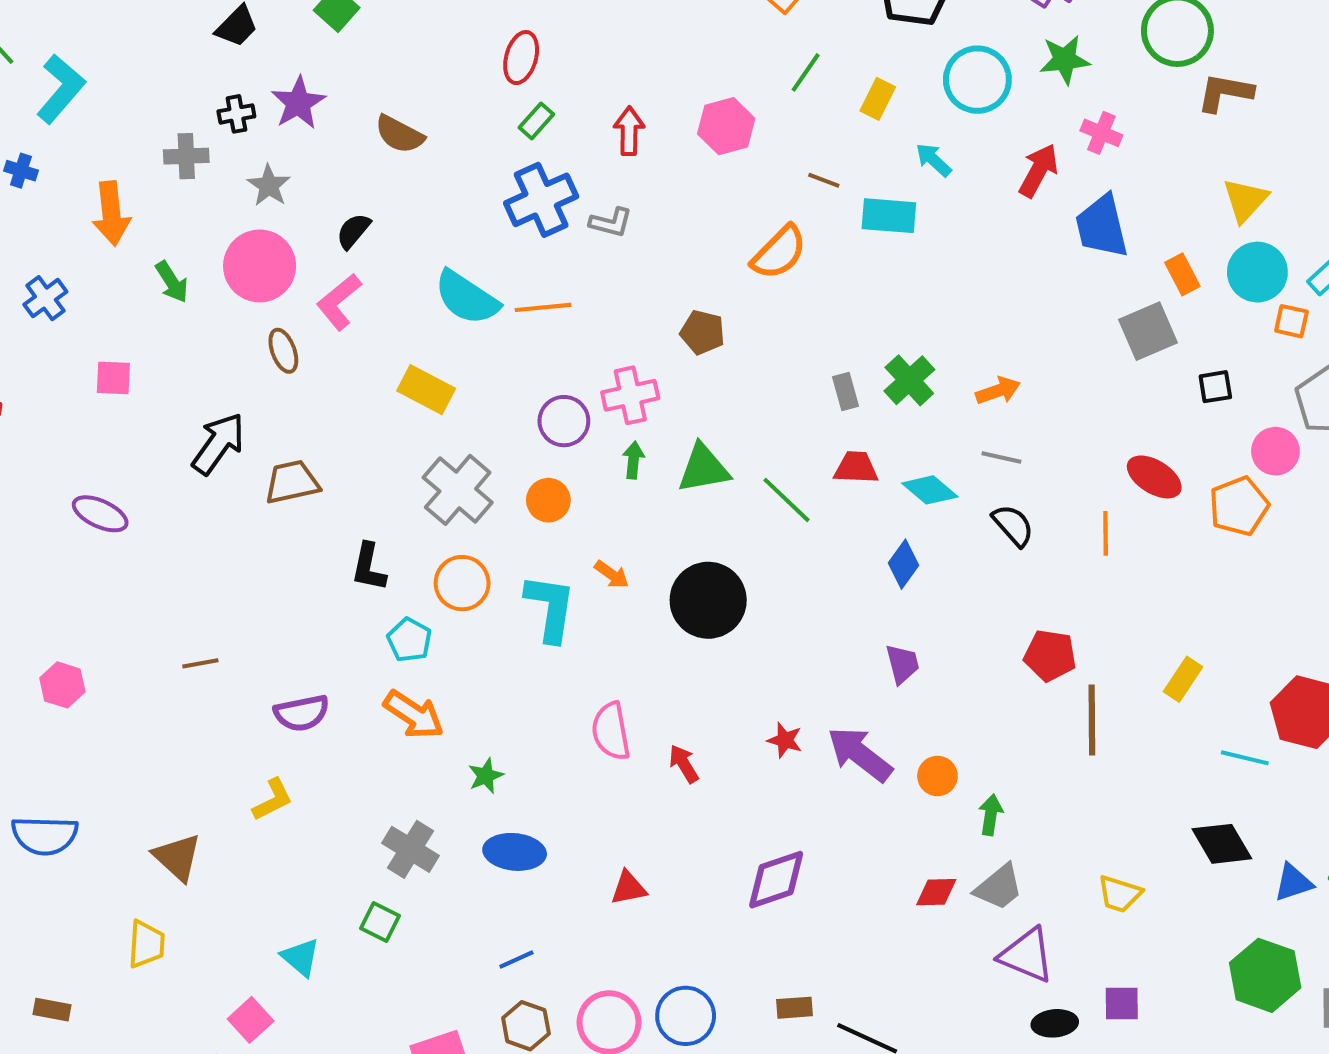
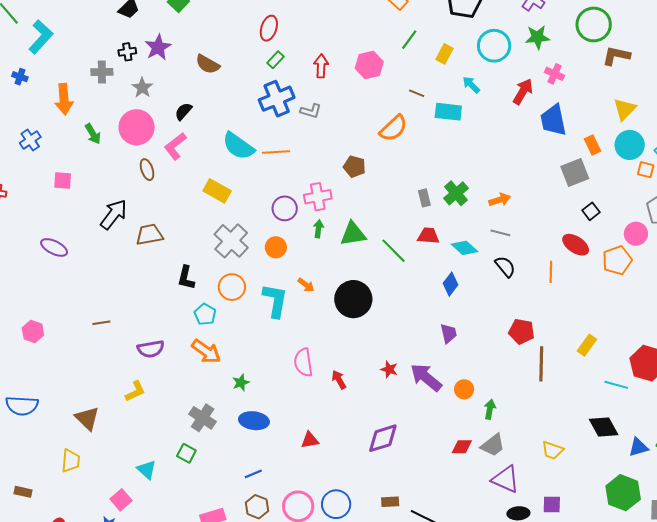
black square: (1215, 387) -> (591, 211), moved, turned -30

